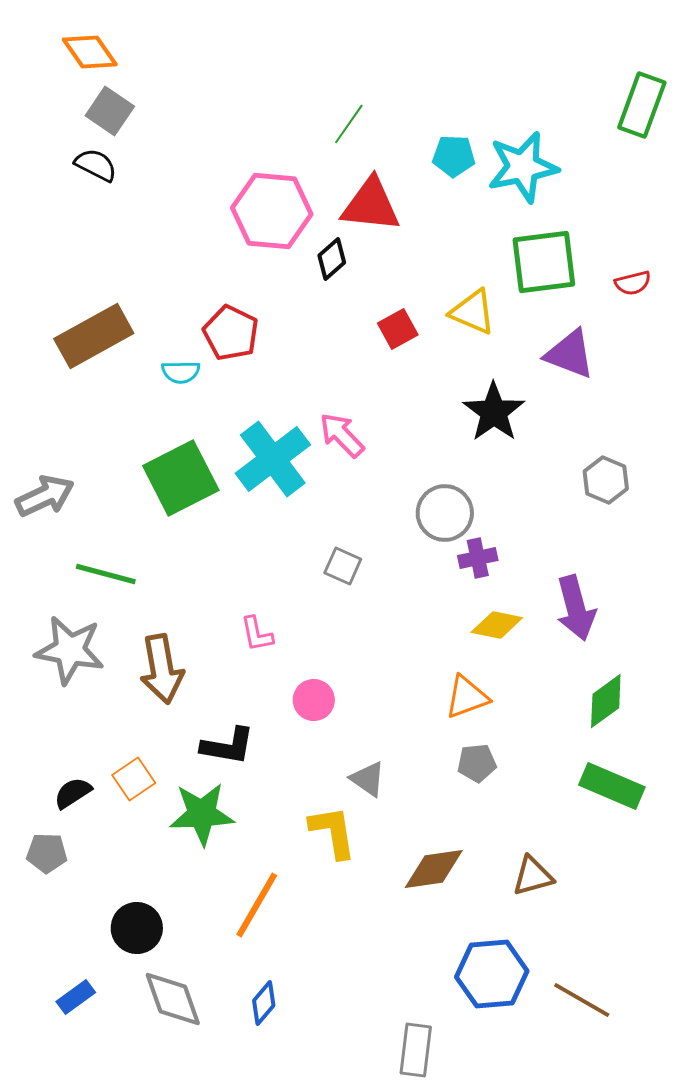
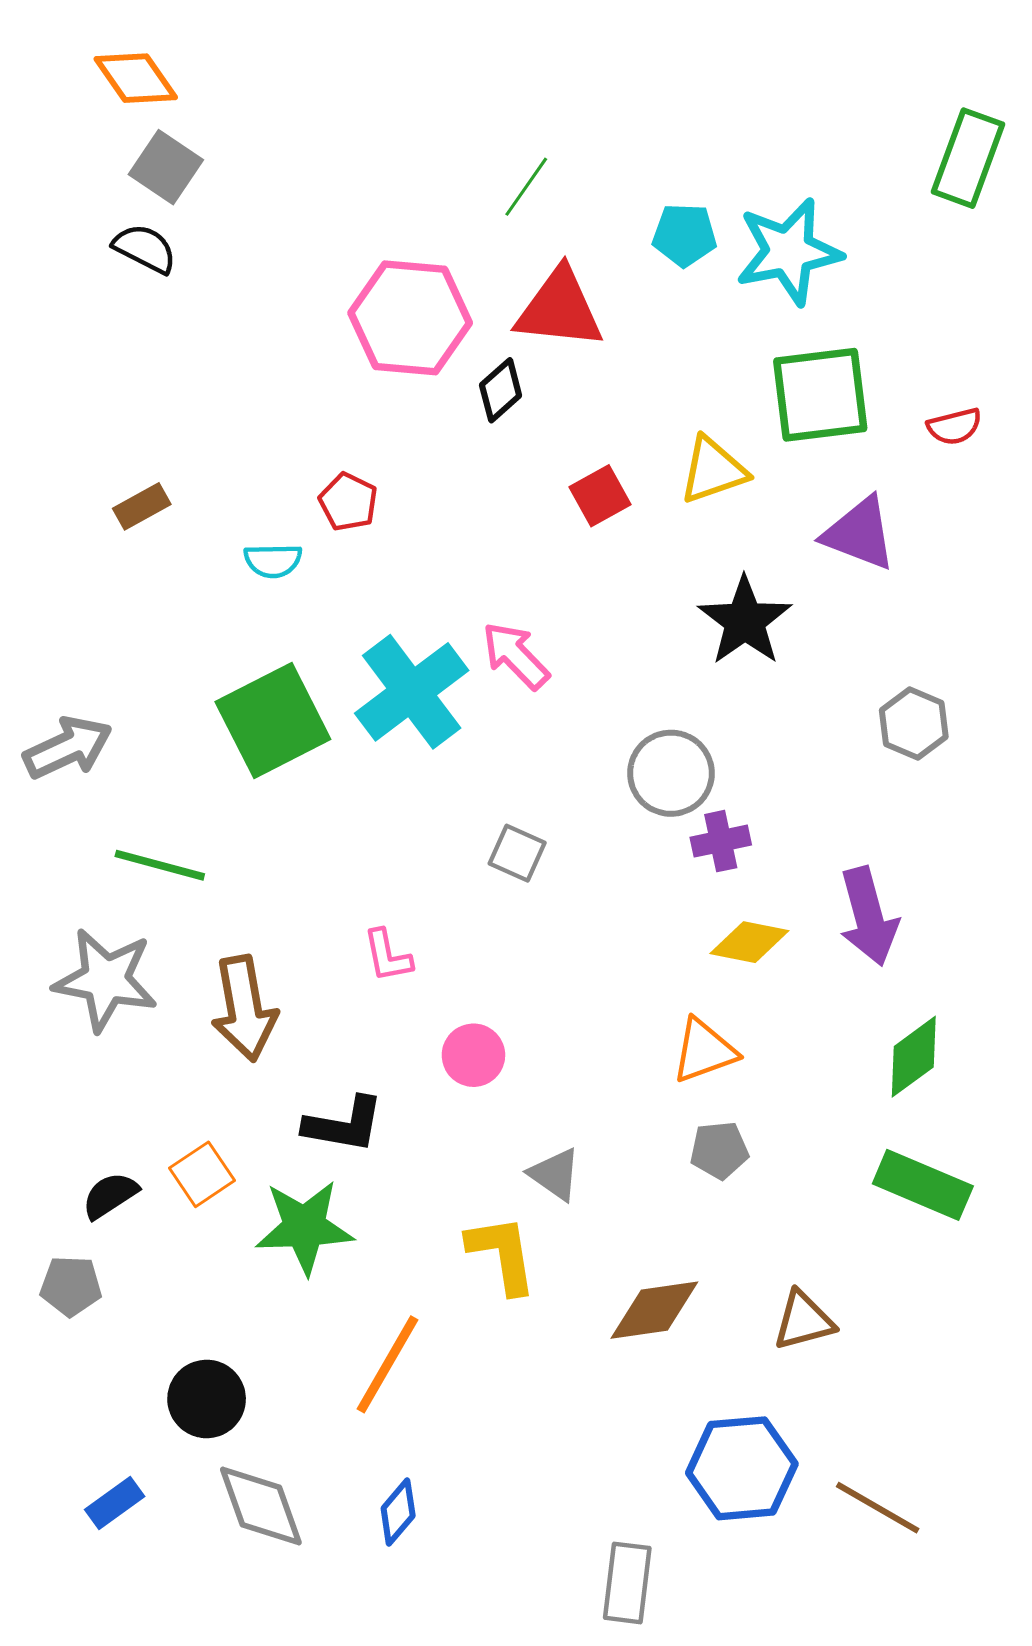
yellow triangle: (473, 312) -> (713, 470), turned -42
red pentagon: (231, 333) -> (348, 502), size x0.7
brown rectangle: (94, 336) -> (142, 506), size x0.5

